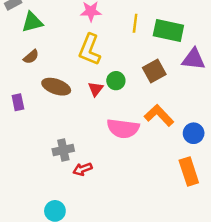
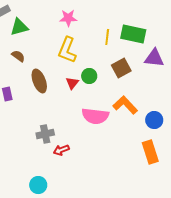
yellow line: (135, 23) -> (107, 37), moved
brown semicircle: (31, 57) -> (18, 56), turned -104
brown ellipse: (56, 87) -> (39, 81), turned 50

